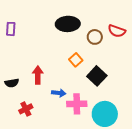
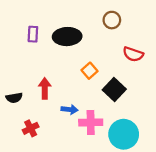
black ellipse: (68, 24) -> (67, 37), moved
purple rectangle: (11, 29) -> (33, 34), moved
red semicircle: (117, 31) -> (133, 54), moved
brown circle: (95, 37) -> (112, 20), moved

